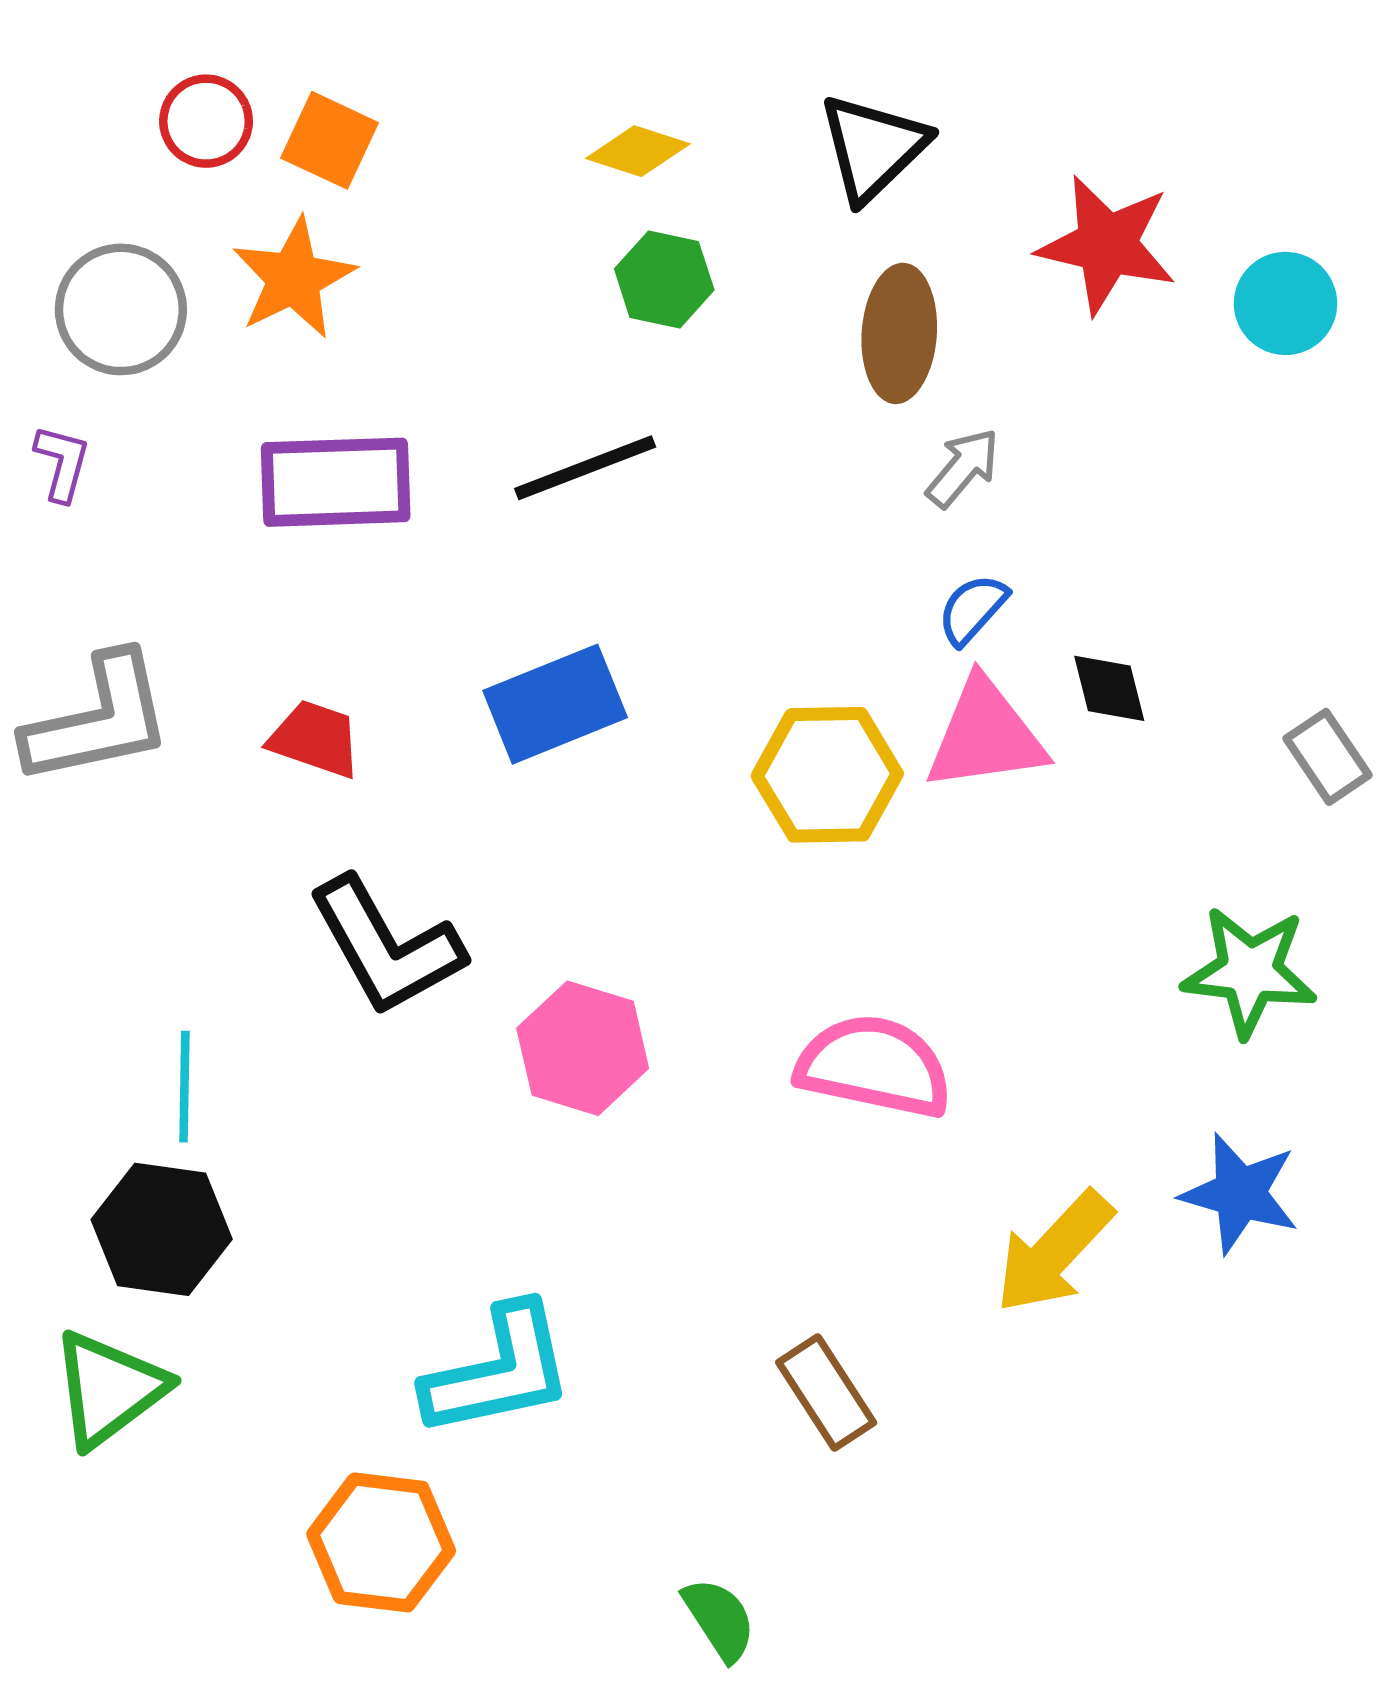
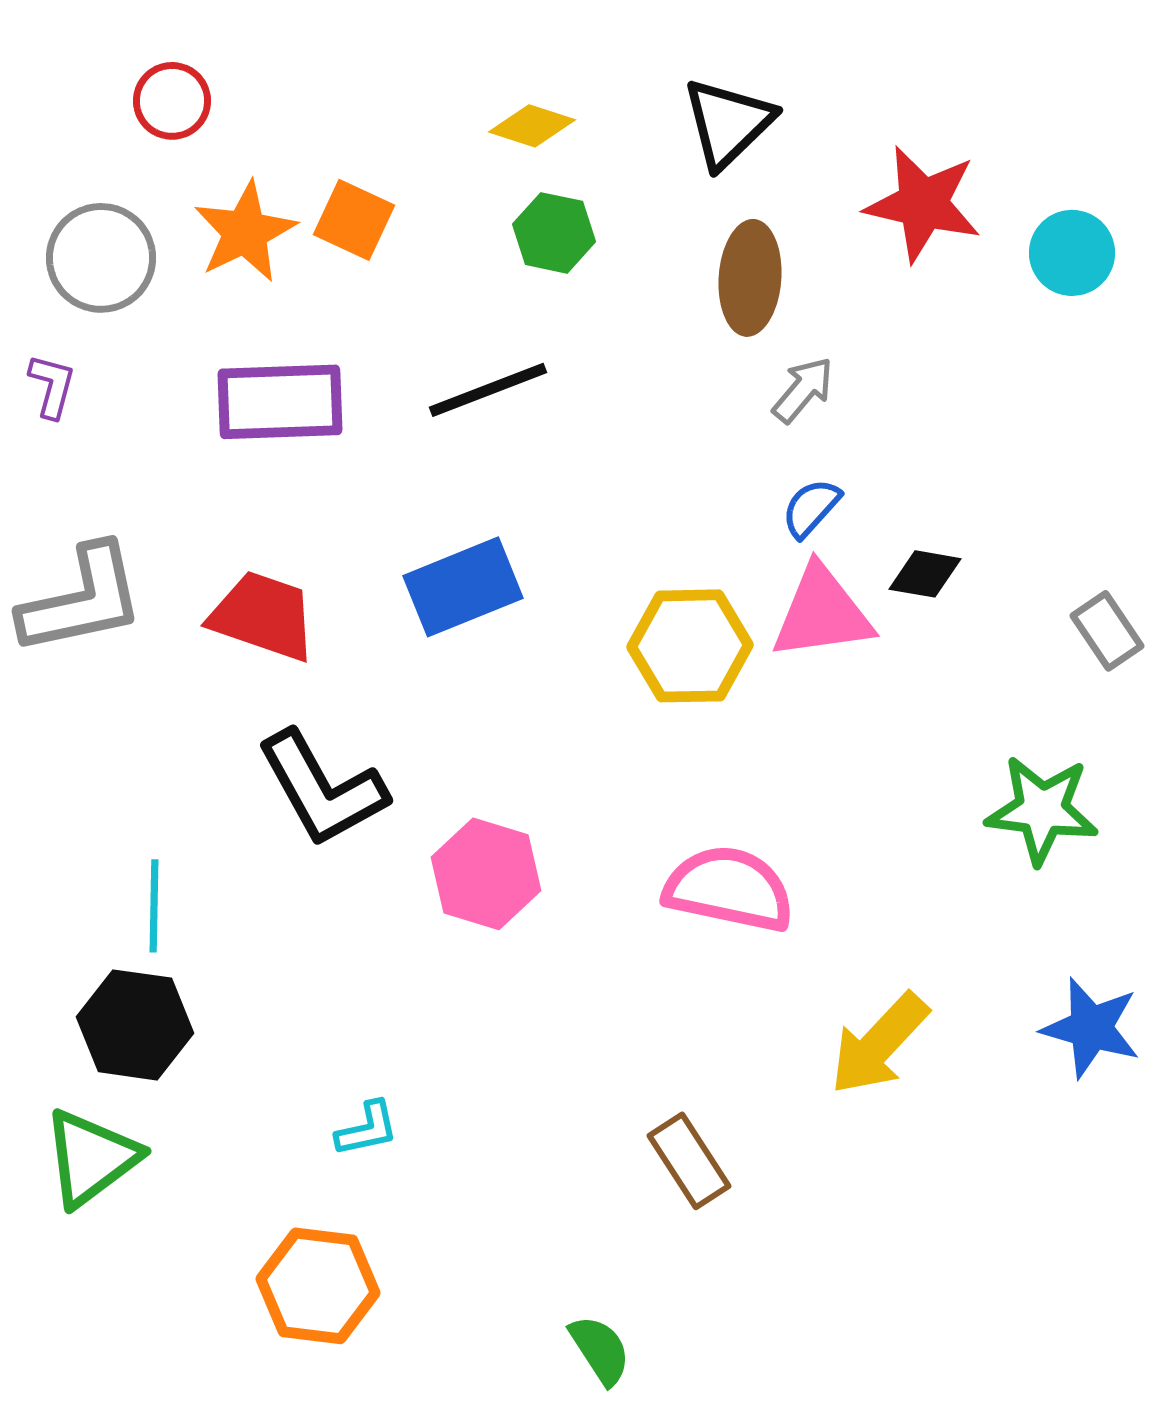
orange square: (330, 140) -> (354, 220), moved
black diamond: (1109, 688) -> (925, 574), turned -66
red trapezoid: (315, 739) -> (263, 616), size x1.4
blue star: (1240, 1193) -> (1091, 1028), moved
cyan L-shape: (499, 1371) -> (367, 1129), moved, size x0.5

